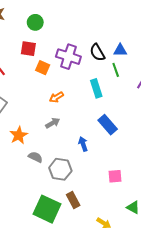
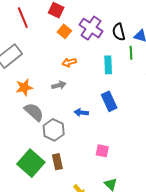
blue arrow: (83, 144) -> (81, 113), turned -80
gray semicircle: (35, 157) -> (34, 112), size x1.5

